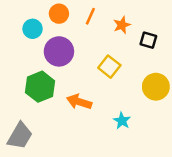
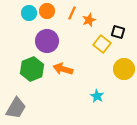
orange star: (122, 25) -> (89, 20), moved
cyan circle: (33, 29) -> (29, 13), moved
yellow square: (109, 67) -> (102, 44), moved
orange arrow: (79, 102) -> (63, 69), moved

